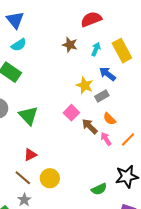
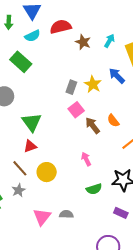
red semicircle: (91, 19) -> (61, 27), moved
cyan arrow: (96, 49) -> (109, 41), moved
gray rectangle: (102, 96) -> (71, 87), moved, turned -48
green triangle: (28, 116) -> (32, 122), moved
pink arrow: (106, 139) -> (86, 159), moved

